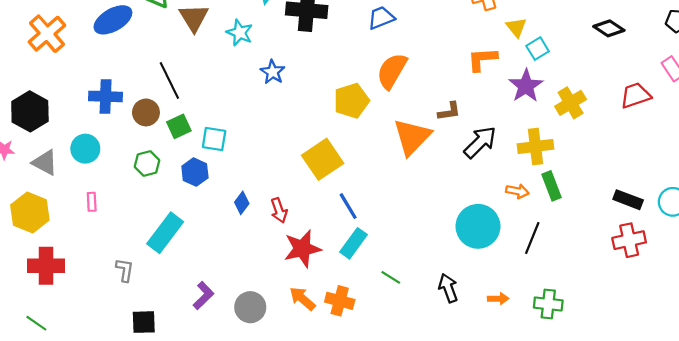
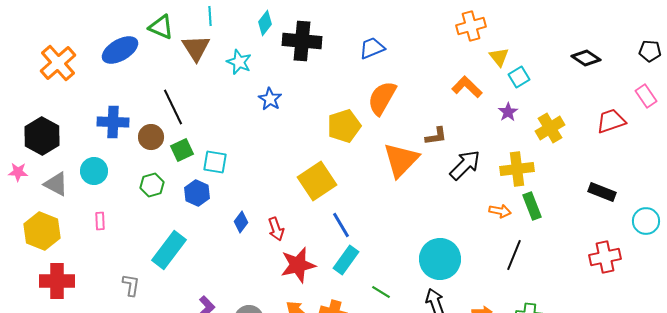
orange L-shape: (482, 59) -> (467, 87), turned 48
purple star: (526, 86) -> (508, 112), size x0.6
black rectangle: (628, 200) -> (602, 192), moved
cyan circle: (478, 226) -> (440, 259), moved

